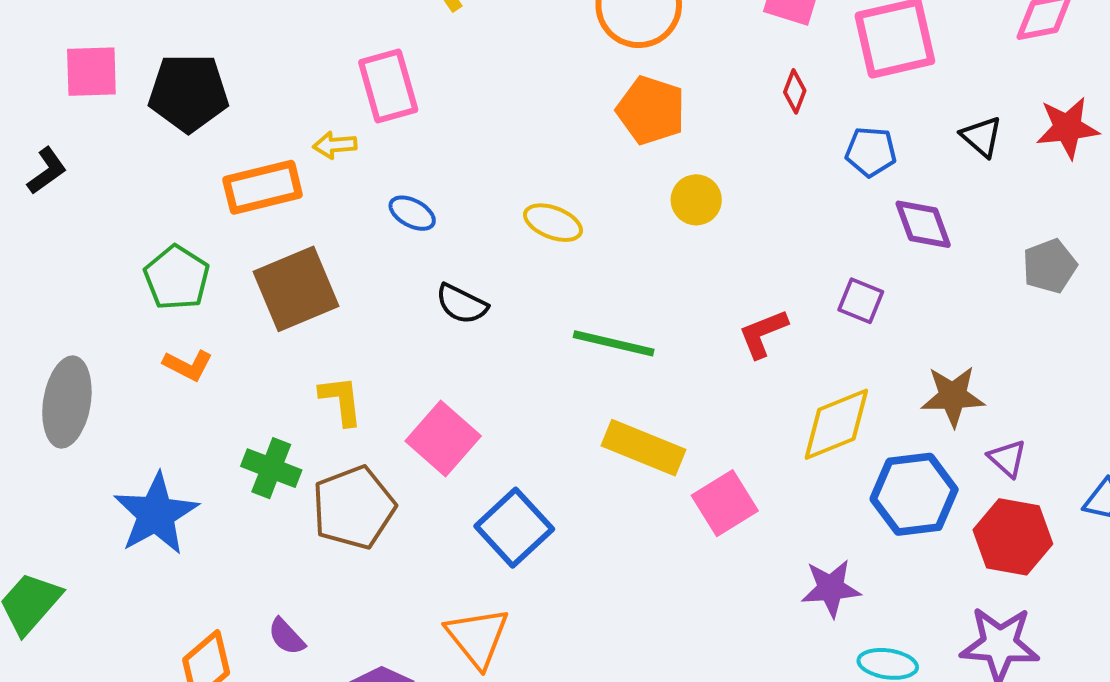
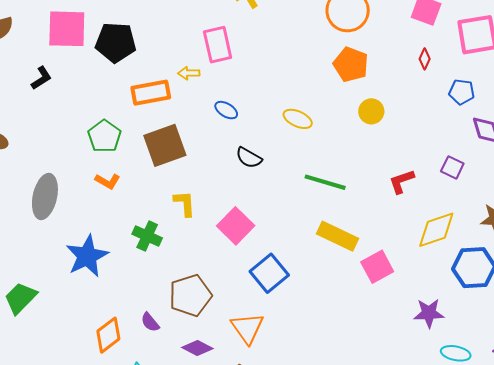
pink square: (91, 72) -> (67, 29), size x1.4
brown pentagon: (354, 508) -> (190, 295), moved

